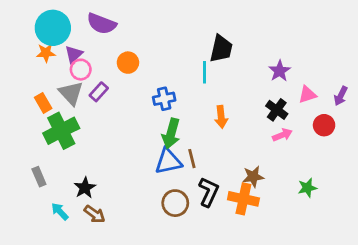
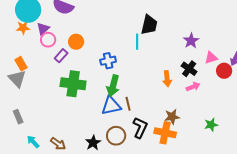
orange circle: (128, 63) -> (76, 42), moved
gray triangle: (71, 93) -> (17, 79), moved
orange arrow: (221, 117) -> (167, 79), moved
red circle: (324, 125) -> (224, 71), moved
green cross: (61, 131) -> (73, 84), moved, turned 35
black star: (85, 188) -> (93, 143), moved

